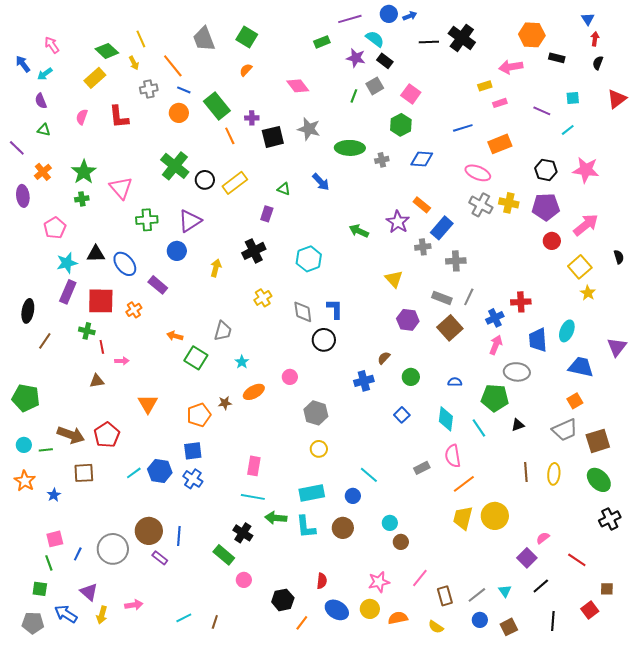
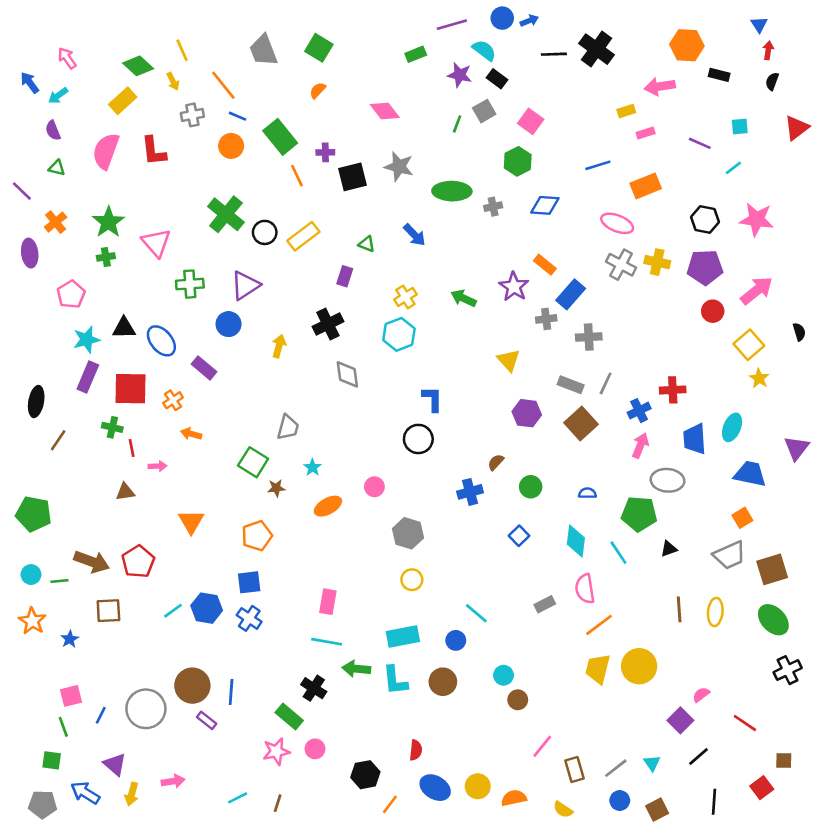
pink semicircle: (82, 117) -> (106, 151), size x1.8
yellow cross: (263, 298) -> (405, 297), moved
gray diamond: (303, 312) -> (347, 374), moved
orange arrow: (175, 336) -> (191, 434), moved
brown star: (225, 403) -> (276, 488), moved
pink star: (379, 582) -> (276, 751), moved

